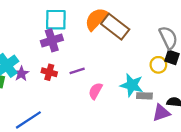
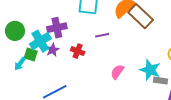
purple cross: (52, 40) -> (57, 28), moved
purple line: (77, 71) -> (102, 35), moved

